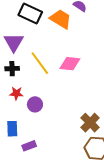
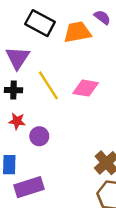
orange trapezoid: (61, 19) -> (77, 32), turned -45
purple rectangle: (29, 146) -> (29, 187), size x1.6

